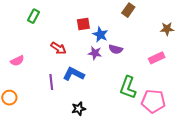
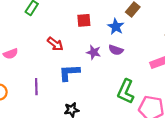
blue star: (100, 35) -> (116, 27), moved
blue L-shape: (74, 74) -> (69, 73), turned -35
purple line: (51, 82) -> (36, 87), moved

